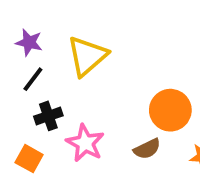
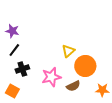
yellow triangle: (87, 56) -> (68, 51), moved, size x0.6
pink star: (85, 143) -> (51, 77), moved, turned 30

